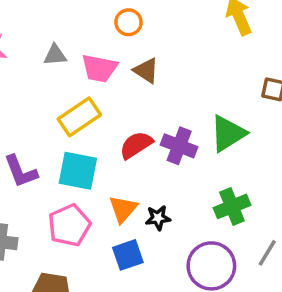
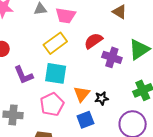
brown triangle: (146, 71) -> (120, 12), moved
red semicircle: (136, 145) -> (93, 41), moved

